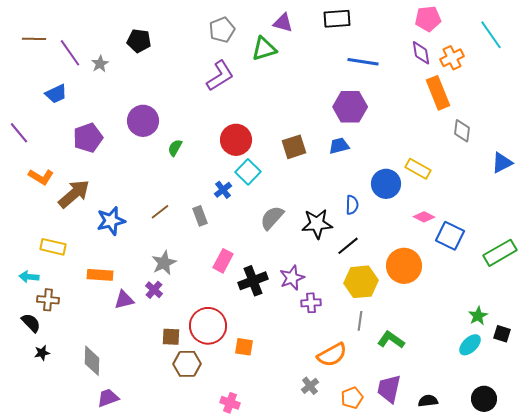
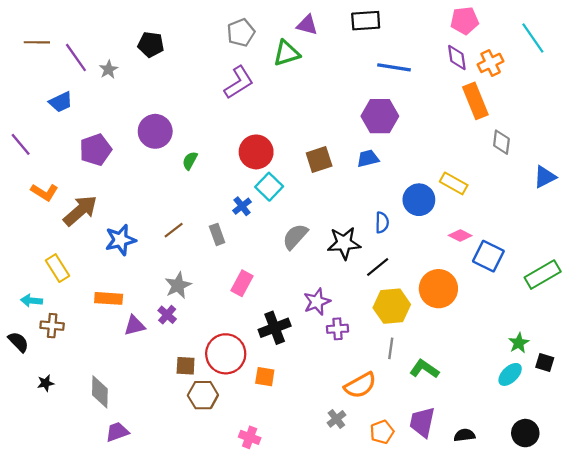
yellow rectangle: (53, 247) -> (58, 268), turned 45
black cross: (253, 281) -> (275, 328), moved
black semicircle: (31, 323) -> (18, 342), moved

